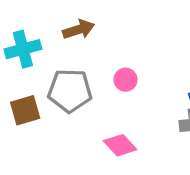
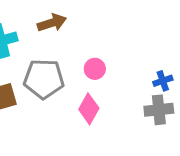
pink diamond: (120, 145) -> (89, 109), moved, turned 72

